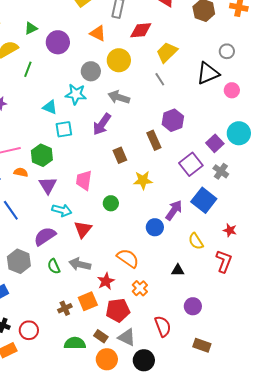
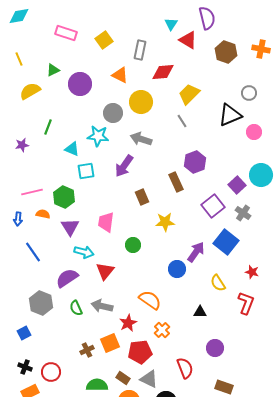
green line: (28, 69) -> (48, 127), moved

